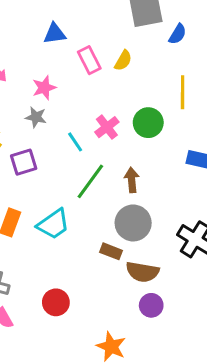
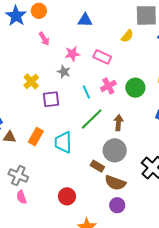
pink rectangle: (89, 60) -> (102, 57), moved, turned -48
yellow semicircle: (123, 60) -> (127, 36), moved
cyan trapezoid: (53, 224) -> (63, 142), turned 115
red circle: (56, 302) -> (67, 196), moved

